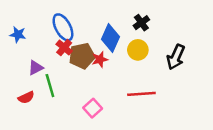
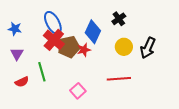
red cross: (64, 48) -> (54, 40), size x1.5
yellow circle: (138, 50) -> (124, 47), moved
purple triangle: (36, 68) -> (17, 54), moved, turned -32

